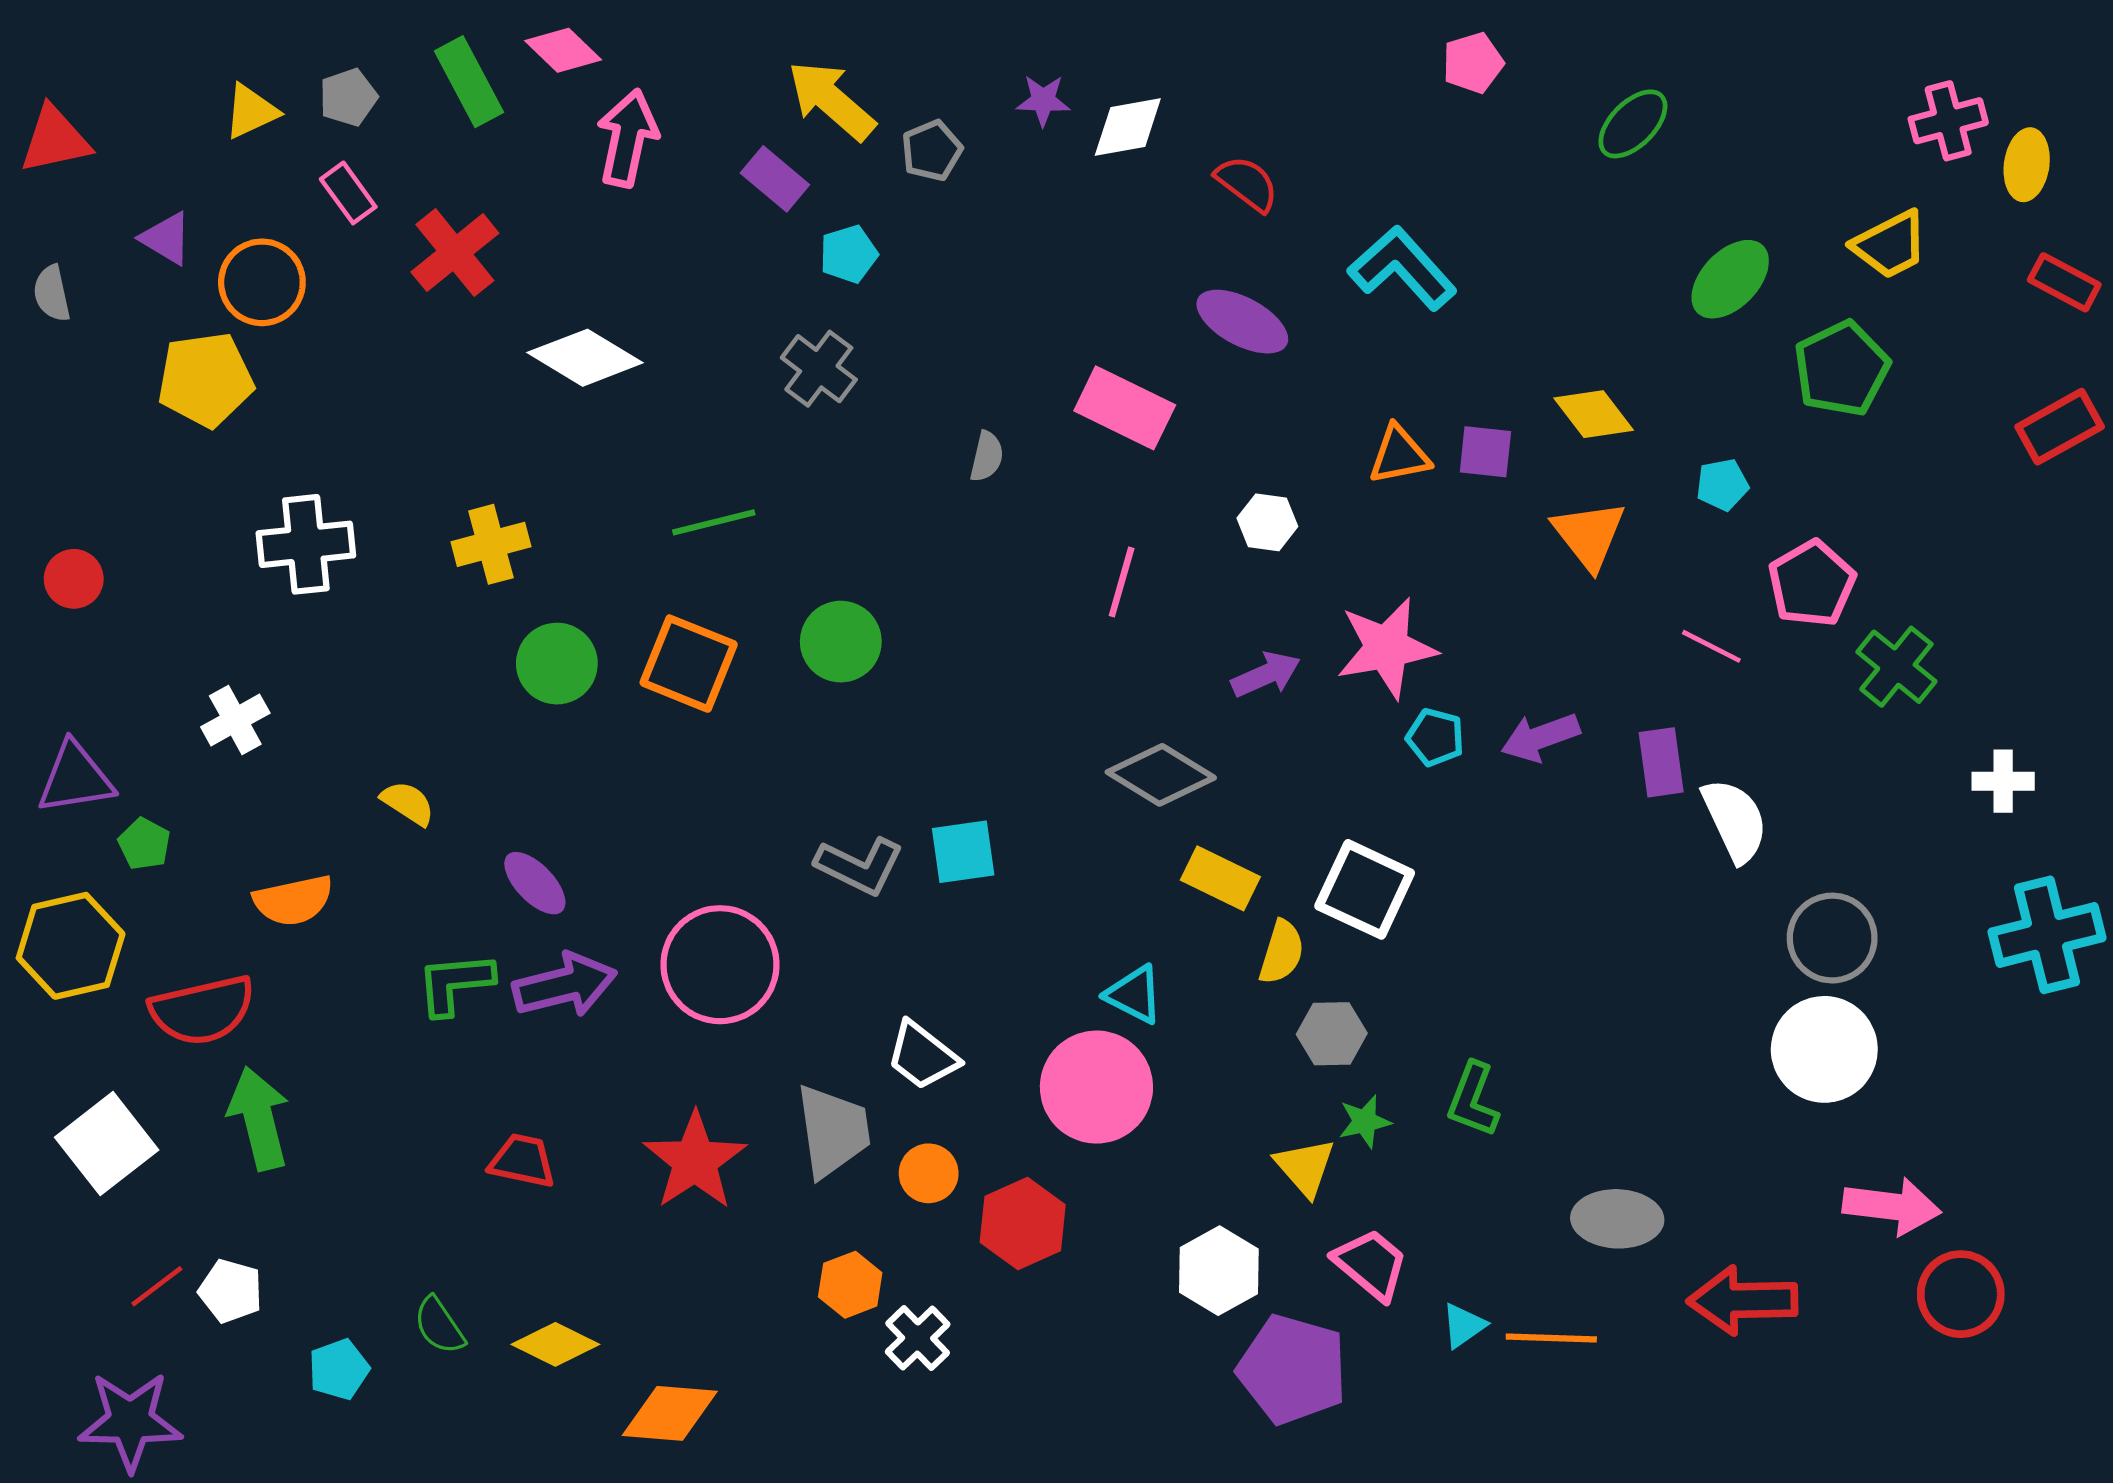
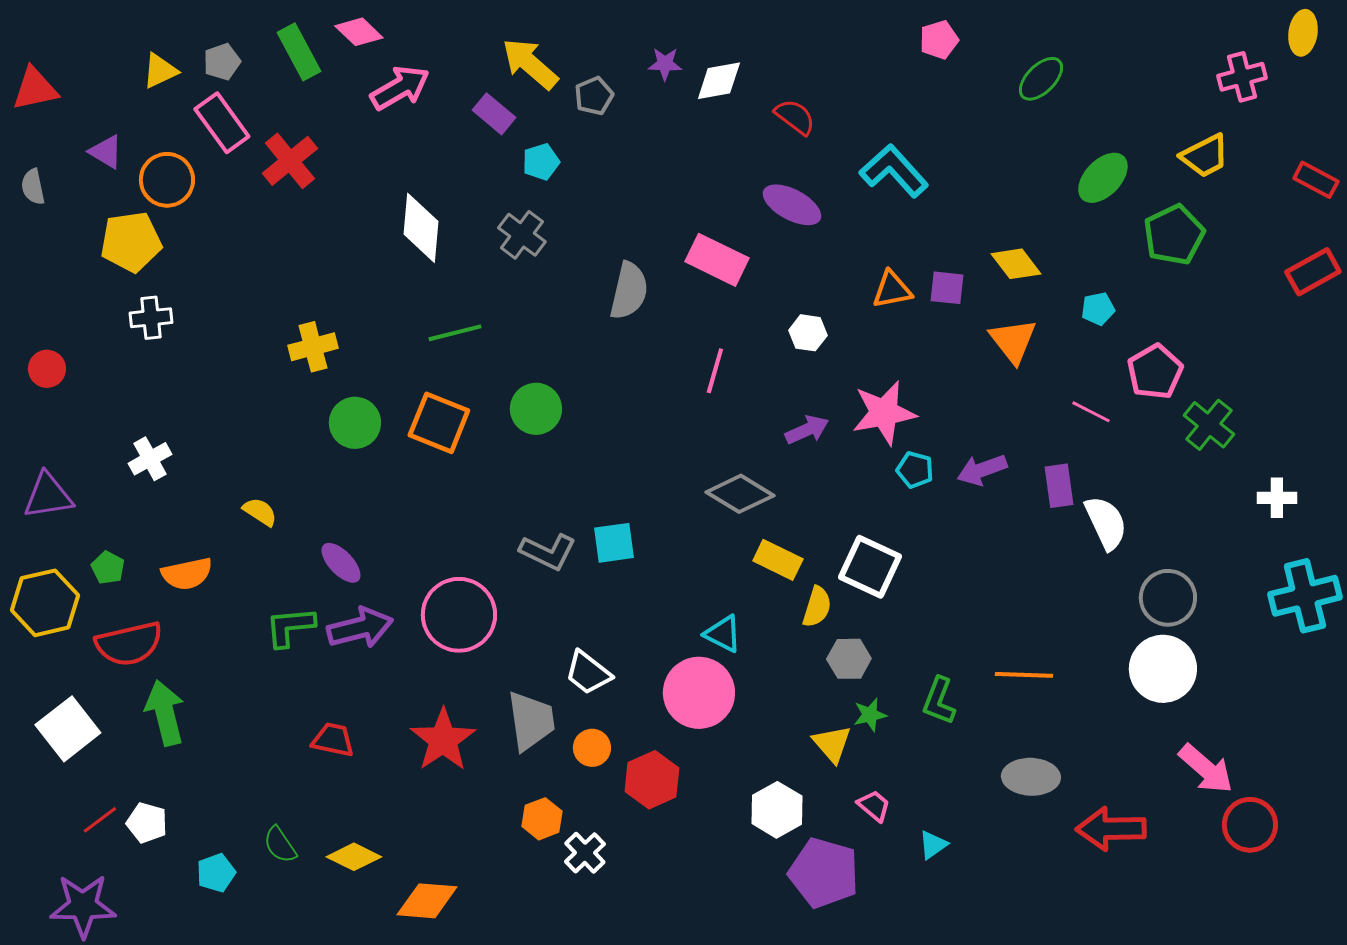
pink arrow: (627, 138) -> (400, 88), turned 48
yellow ellipse: (2027, 165) -> (1303, 33), moved
pink rectangle: (348, 193) -> (222, 123), size x1.5
white diamond: (585, 358) -> (421, 228), moved, turned 64
gray semicircle: (987, 456) -> (629, 291), size x1.8
white cross: (306, 544) -> (151, 318), moved, size x0.7
green pentagon: (144, 844) -> (108, 568), moved
pink arrow: (1892, 1206) -> (1206, 769), turned 34
pink trapezoid: (1371, 1264) -> (874, 806), size x0.7
orange line: (1551, 1338) -> (1024, 675), moved

